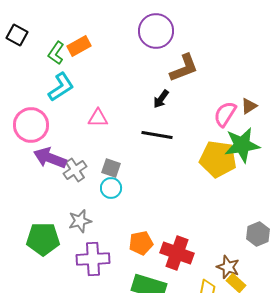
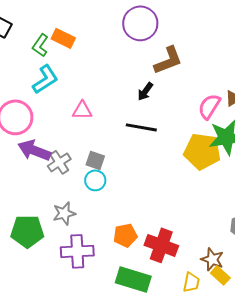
orange rectangle: (79, 46) -> (63, 38), turned 55

